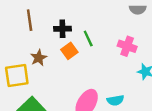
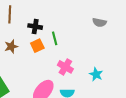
pink cross: (127, 46) -> (65, 67), moved

